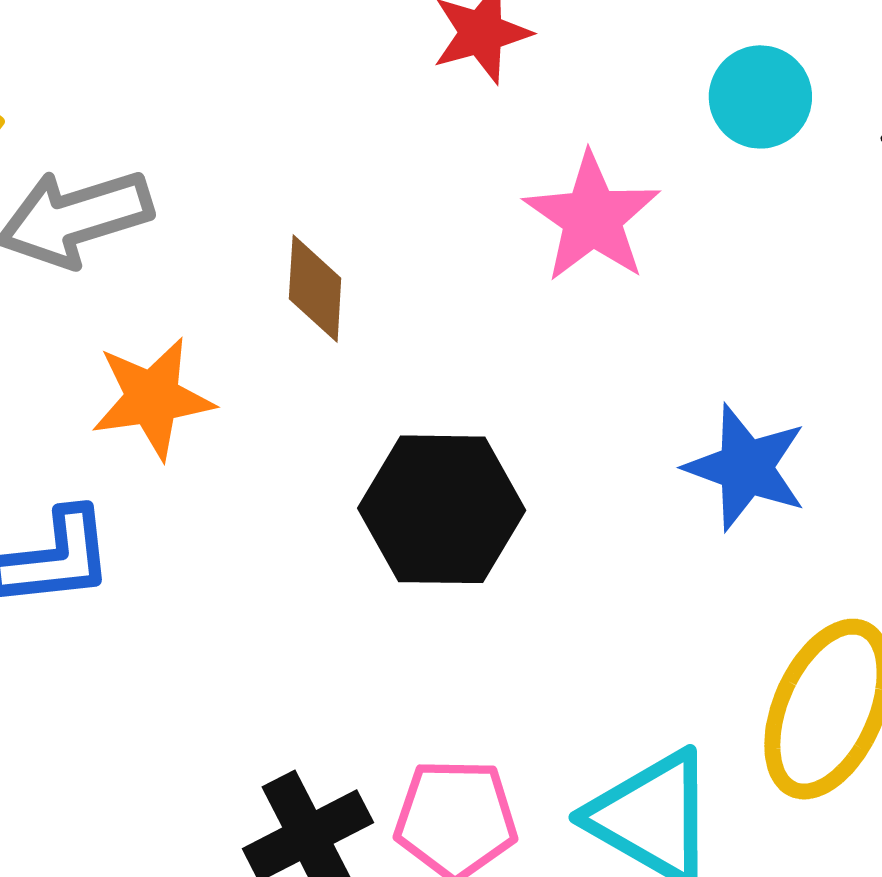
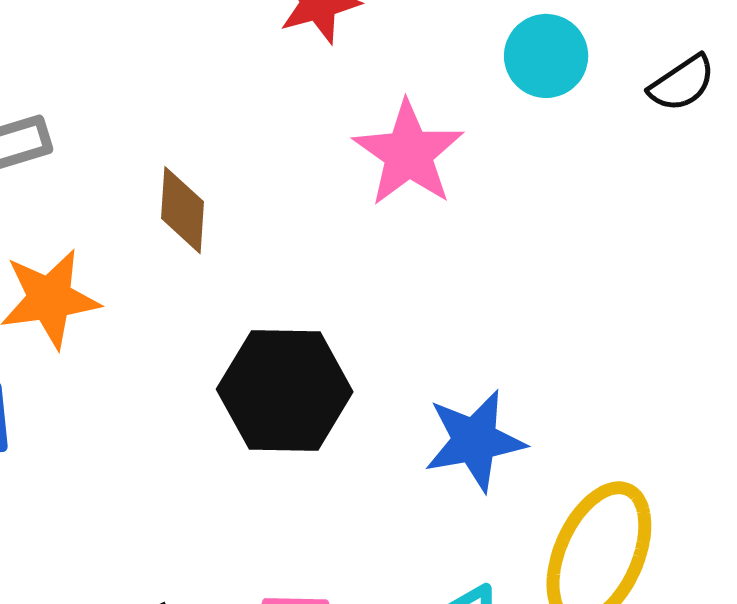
blue star: (746, 467) -> (475, 441), moved, turned -30

